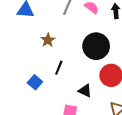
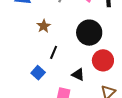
blue square: (35, 82) -> (38, 73), moved

